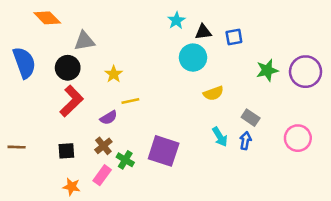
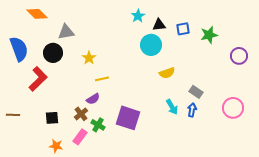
green star: (267, 70) -> (209, 35), moved
purple circle: (306, 72) -> (239, 56), size x0.7
red L-shape: (72, 101) -> (38, 79), moved
purple semicircle: (109, 118) -> (93, 99), moved

